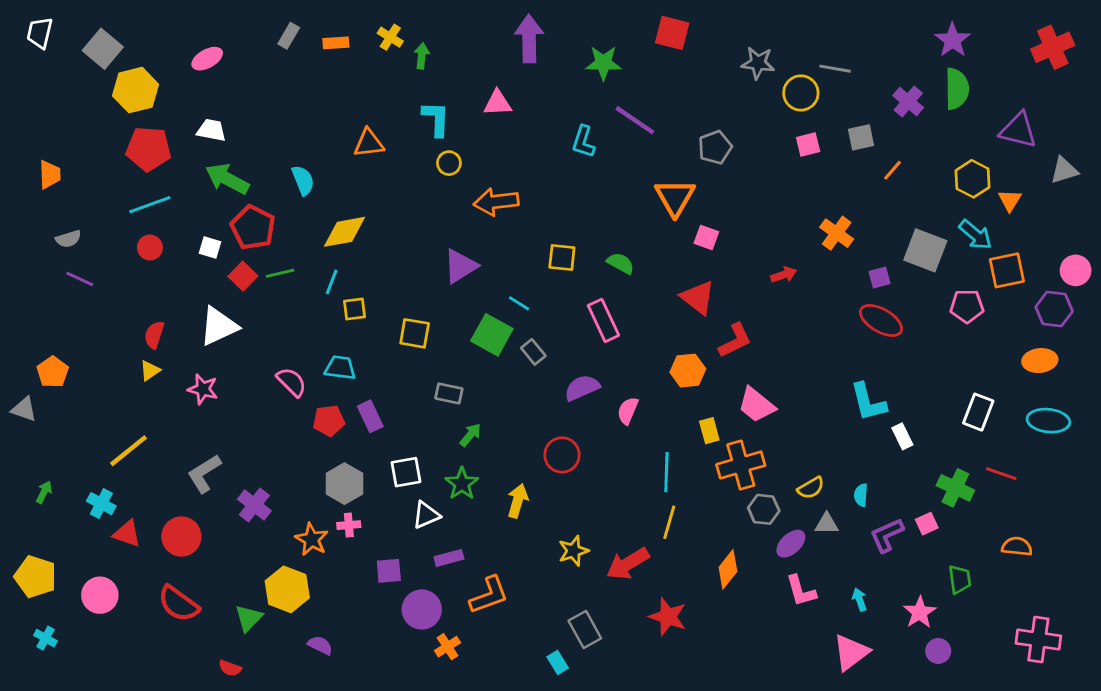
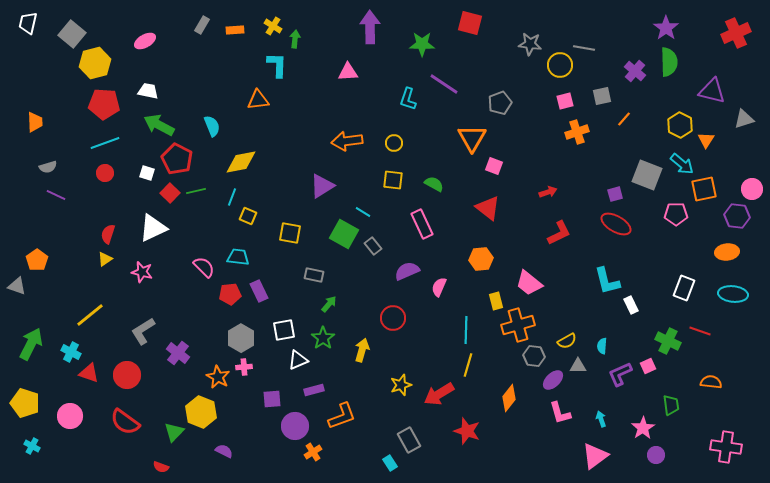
cyan L-shape: (436, 119) -> (277, 65), moved
yellow circle: (449, 163) -> (394, 143), moved
orange cross: (837, 233) -> (577, 132), moved, turned 35
yellow square: (354, 309) -> (248, 216), turned 30
red L-shape: (735, 340) -> (559, 233), moved
green arrow: (44, 492) -> (31, 344), size x2.0

